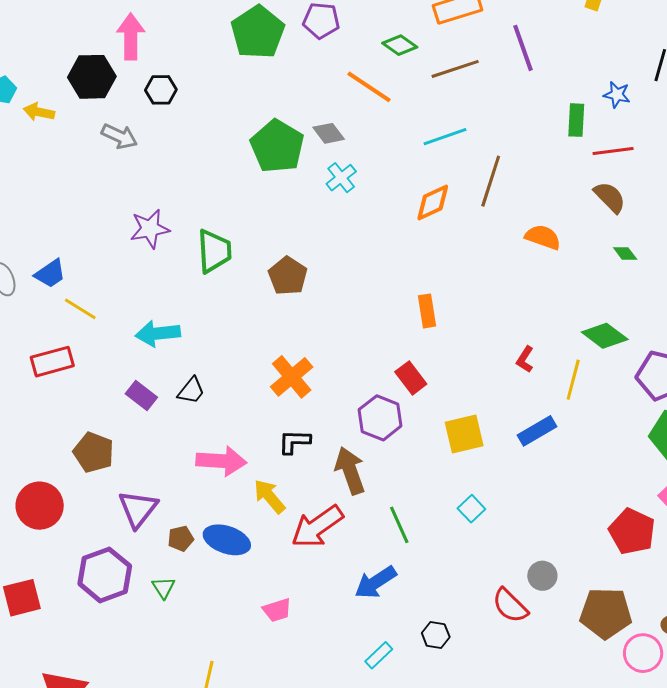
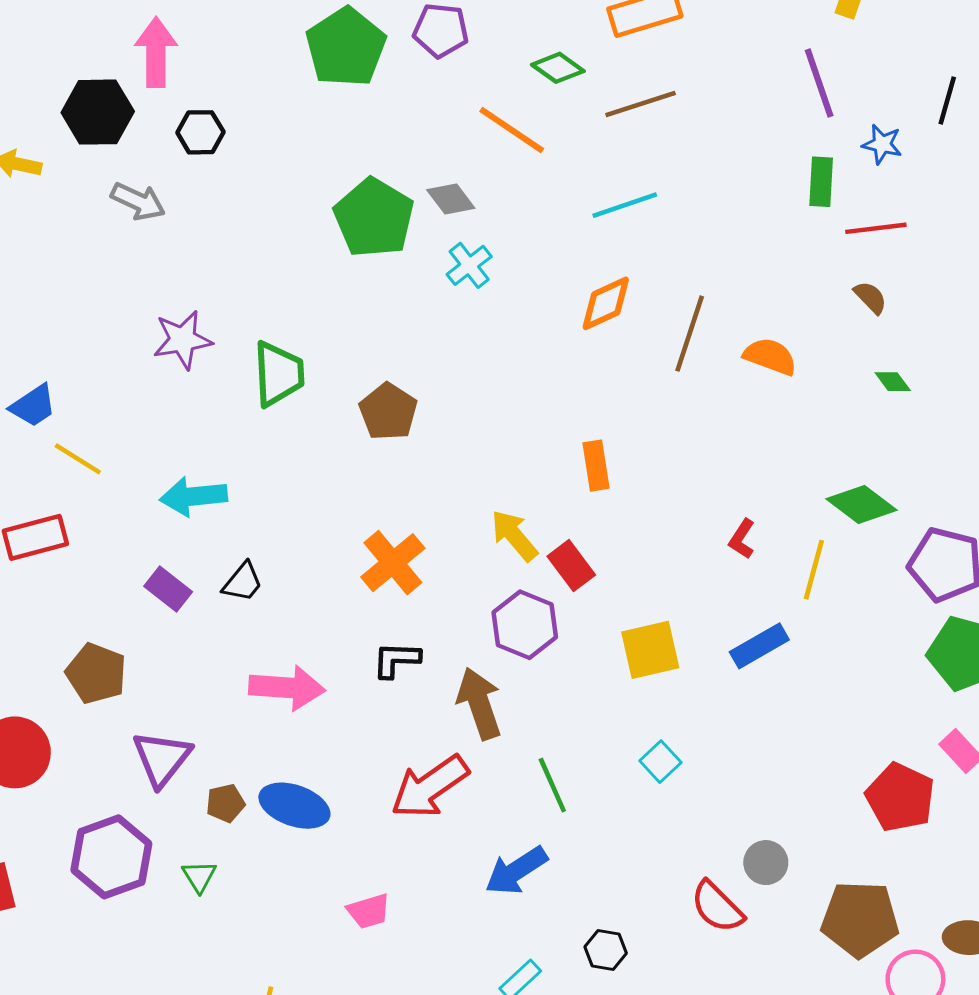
purple line: (523, 48) -> (819, 83), moved
brown line: (491, 181) -> (690, 334), moved
brown semicircle: (610, 197) -> (870, 297), size x0.7
yellow arrow: (269, 496) -> (514, 536), moved

